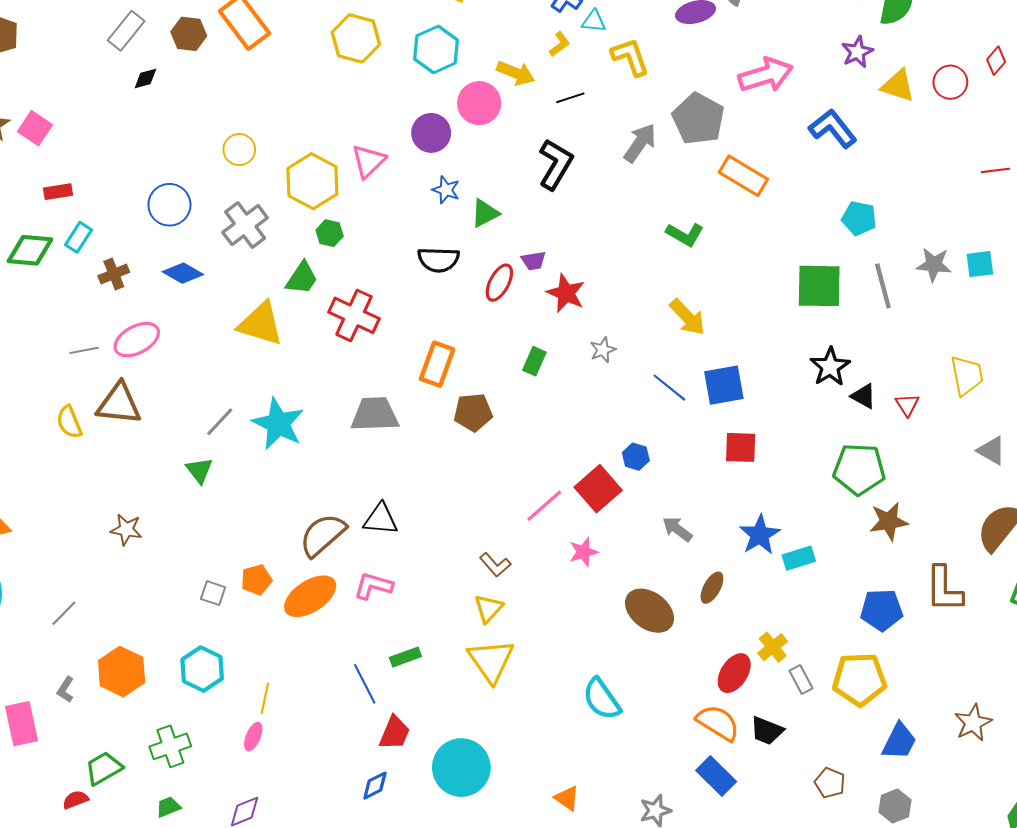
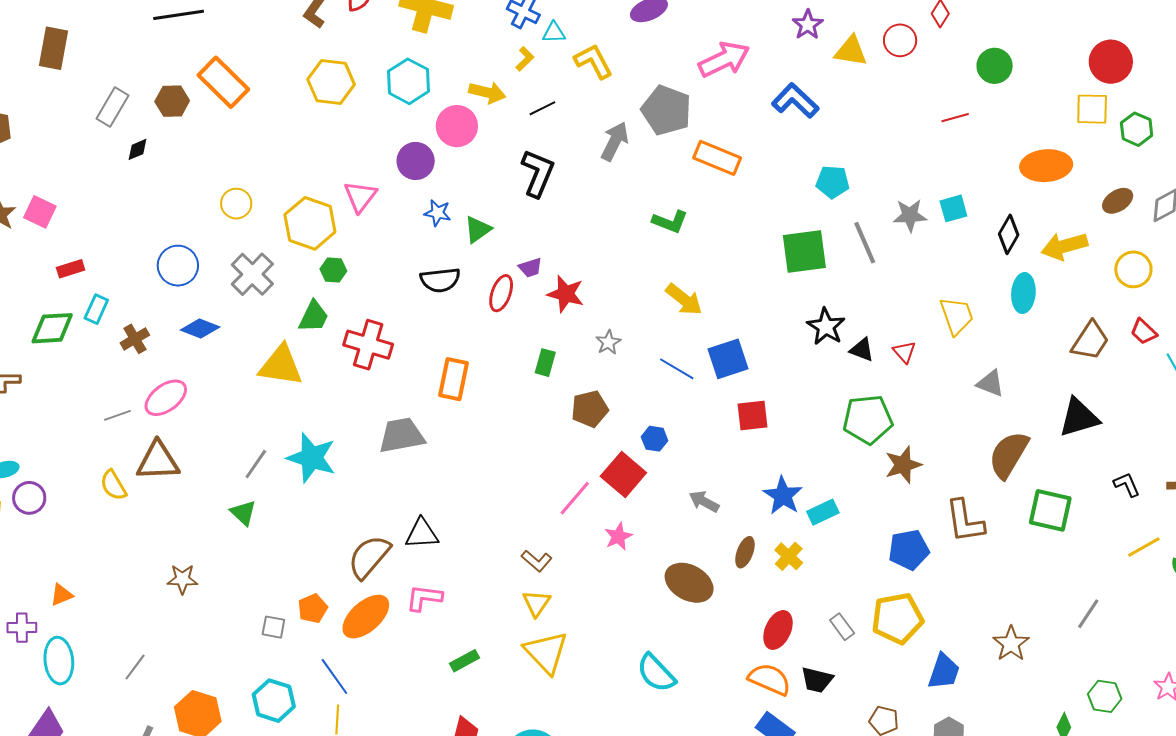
brown pentagon: (473, 412) -> (590, 409), moved
yellow cross: (773, 647) -> (789, 556), moved
blue line: (365, 684) -> (334, 676), moved

